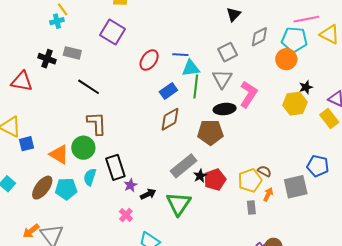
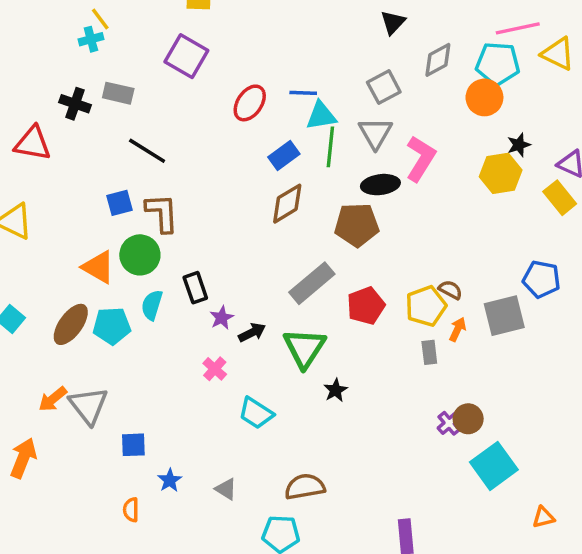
blue square: (27, 144) -> (120, 203), moved
black rectangle: (115, 167) -> (195, 288), size x0.7
black star: (200, 176) -> (336, 390), moved

